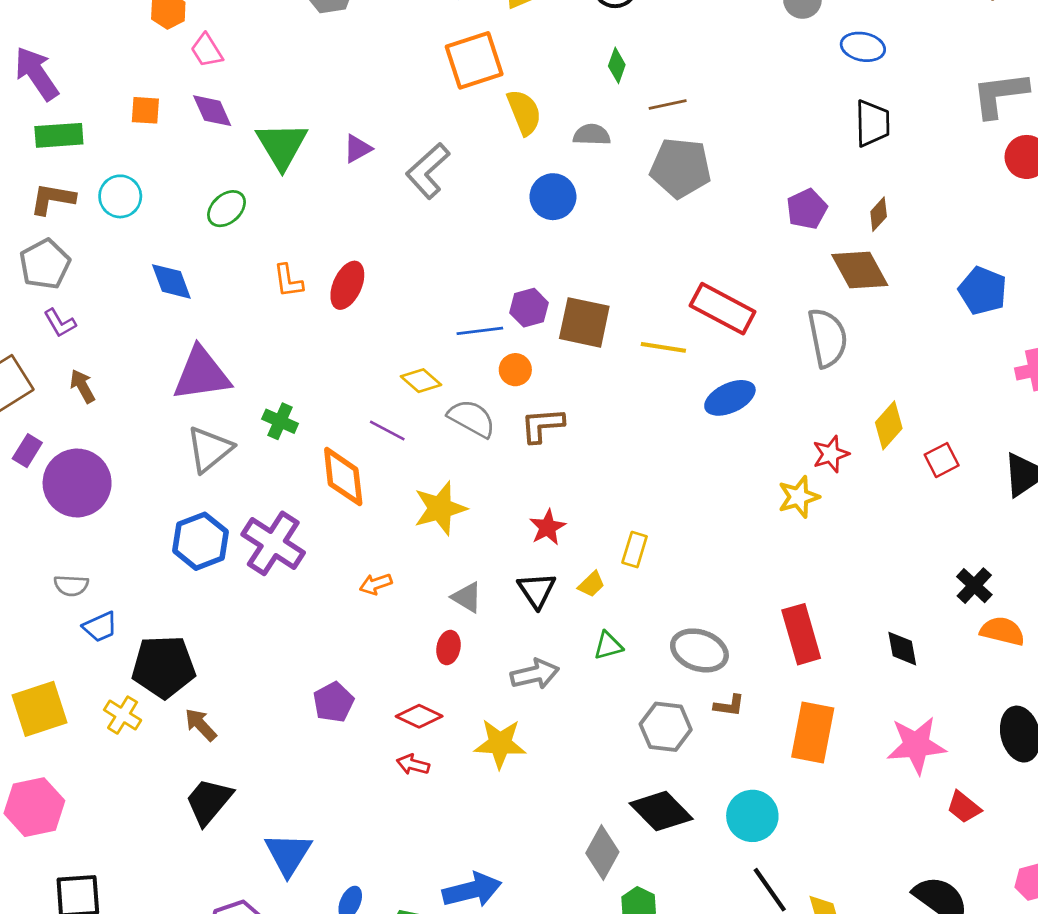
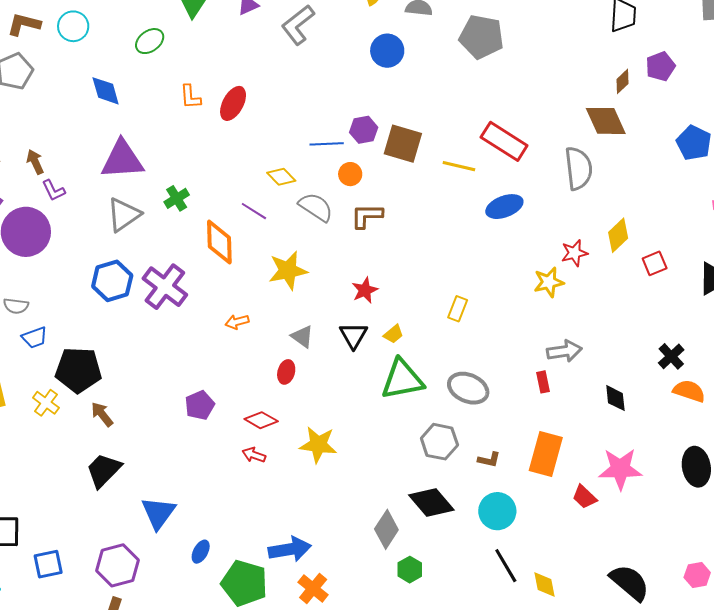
purple pentagon: (807, 209) -> (660, 66), moved
purple L-shape: (60, 323) -> (54, 190), moved
green cross: (280, 421) -> (177, 198), turned 30
yellow rectangle: (635, 550) -> (458, 309), moved
red rectangle: (801, 634) -> (543, 382), size x0.5
green triangle: (608, 646) -> (402, 379), size x2.0
gray arrow: (535, 674) -> (564, 351), moved
brown L-shape: (729, 706) -> (489, 460), moved
red trapezoid: (964, 807) -> (584, 497), moved

